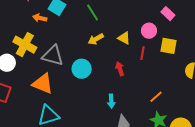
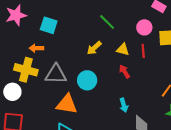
green line: (93, 13) -> (107, 22), moved
orange arrow: (40, 18) -> (36, 48), moved
yellow triangle: (124, 38) -> (123, 49), moved
orange triangle: (43, 84) -> (67, 104), moved

